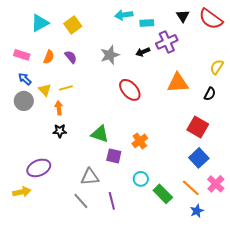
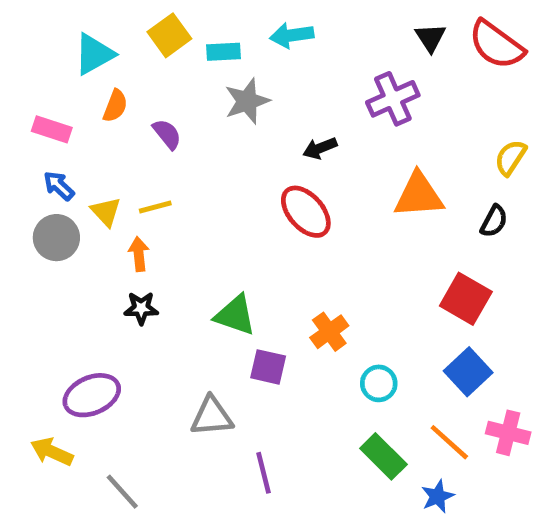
cyan rectangle: (147, 23) -> (223, 52), moved
yellow square: (73, 25) -> (169, 35), moved
black arrow: (143, 52) -> (320, 148), moved
gray star: (110, 55) -> (247, 101), moved
orange semicircle: (49, 57) -> (115, 106), moved
cyan circle: (141, 179) -> (379, 383), moved
pink cross: (216, 184) -> (508, 433), turned -30
yellow arrow: (22, 192) -> (52, 452), turned -144
gray line: (81, 201) -> (122, 492), moved
blue star: (197, 211) -> (438, 496), moved

